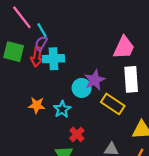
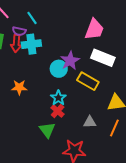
cyan line: (42, 30) -> (32, 18), moved
purple semicircle: (41, 43) -> (19, 31), turned -104
white rectangle: (131, 79) -> (103, 58), turned -60
cyan star: (62, 109) -> (58, 98), moved

